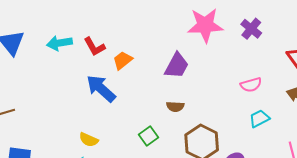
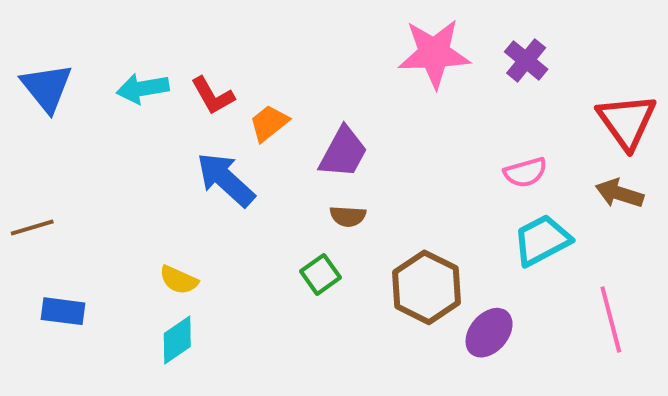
purple trapezoid: (177, 66) -> (343, 152), moved
brown semicircle: (175, 107) -> (348, 216), moved
cyan trapezoid: (259, 119) -> (542, 240), size x1.4
yellow semicircle: (89, 140) -> (179, 280), moved

